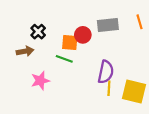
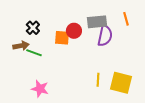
green line: (64, 59) -> (34, 53), moved
purple semicircle: (106, 72) -> (105, 36), moved
pink star: (40, 81) -> (40, 89), moved, turned 30

